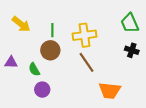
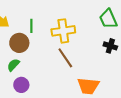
brown circle: (50, 50) -> (19, 43), moved
green semicircle: (34, 69) -> (13, 65), turned 72

